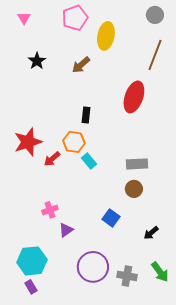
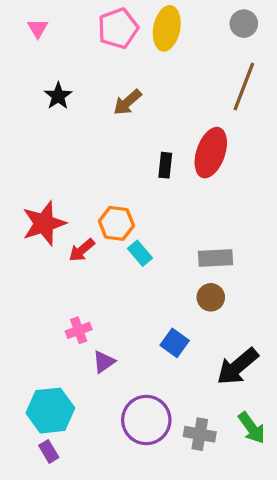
yellow ellipse: (106, 36) -> (167, 28), moved
black rectangle: (86, 115) -> (165, 165), moved
black arrow: (151, 233) -> (238, 367), size x1.8

